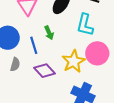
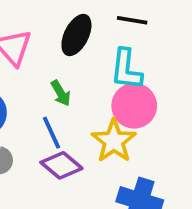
blue line: (34, 45) -> (51, 133), moved
pink circle: (97, 53) -> (134, 106), moved

